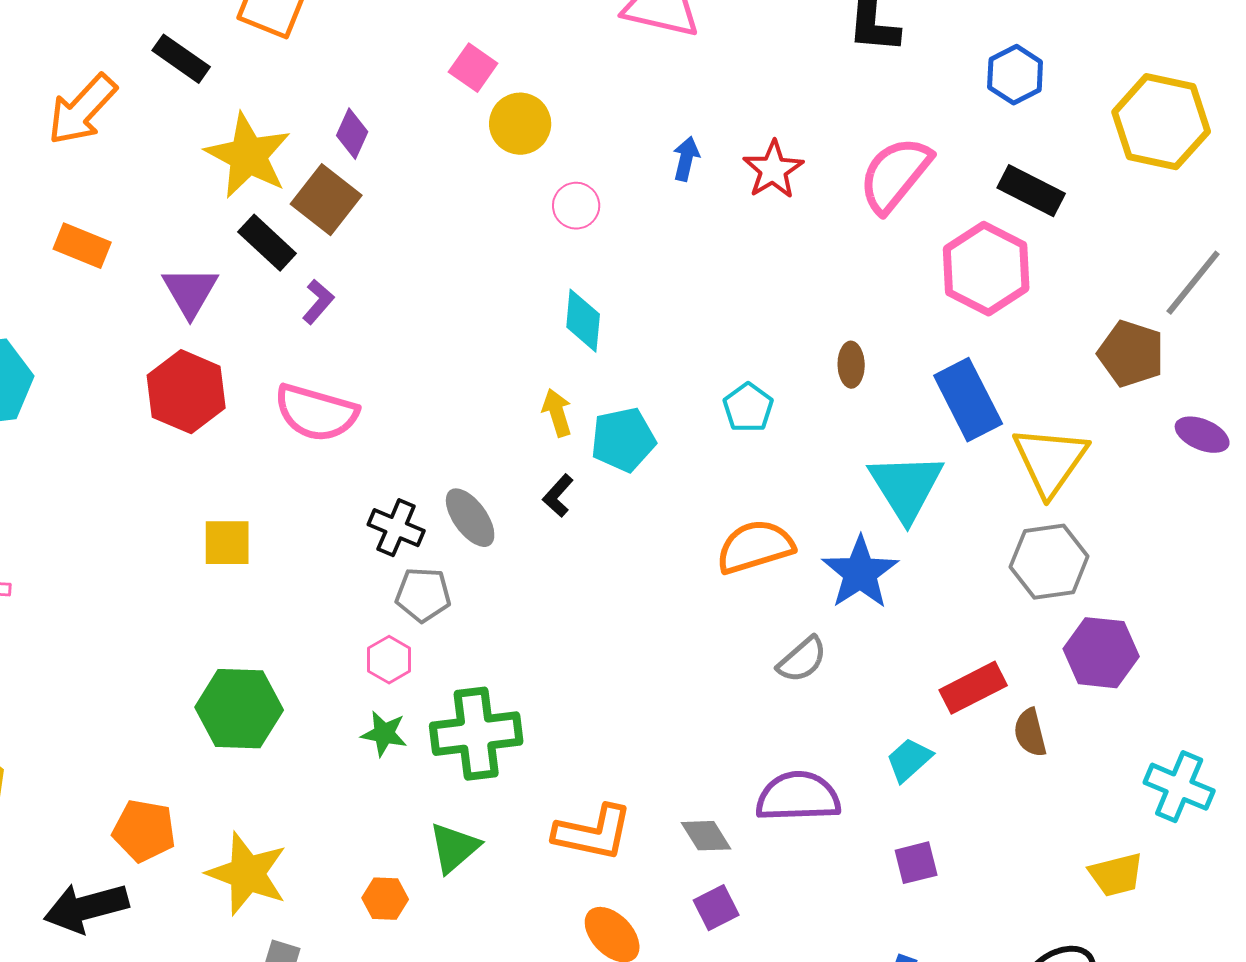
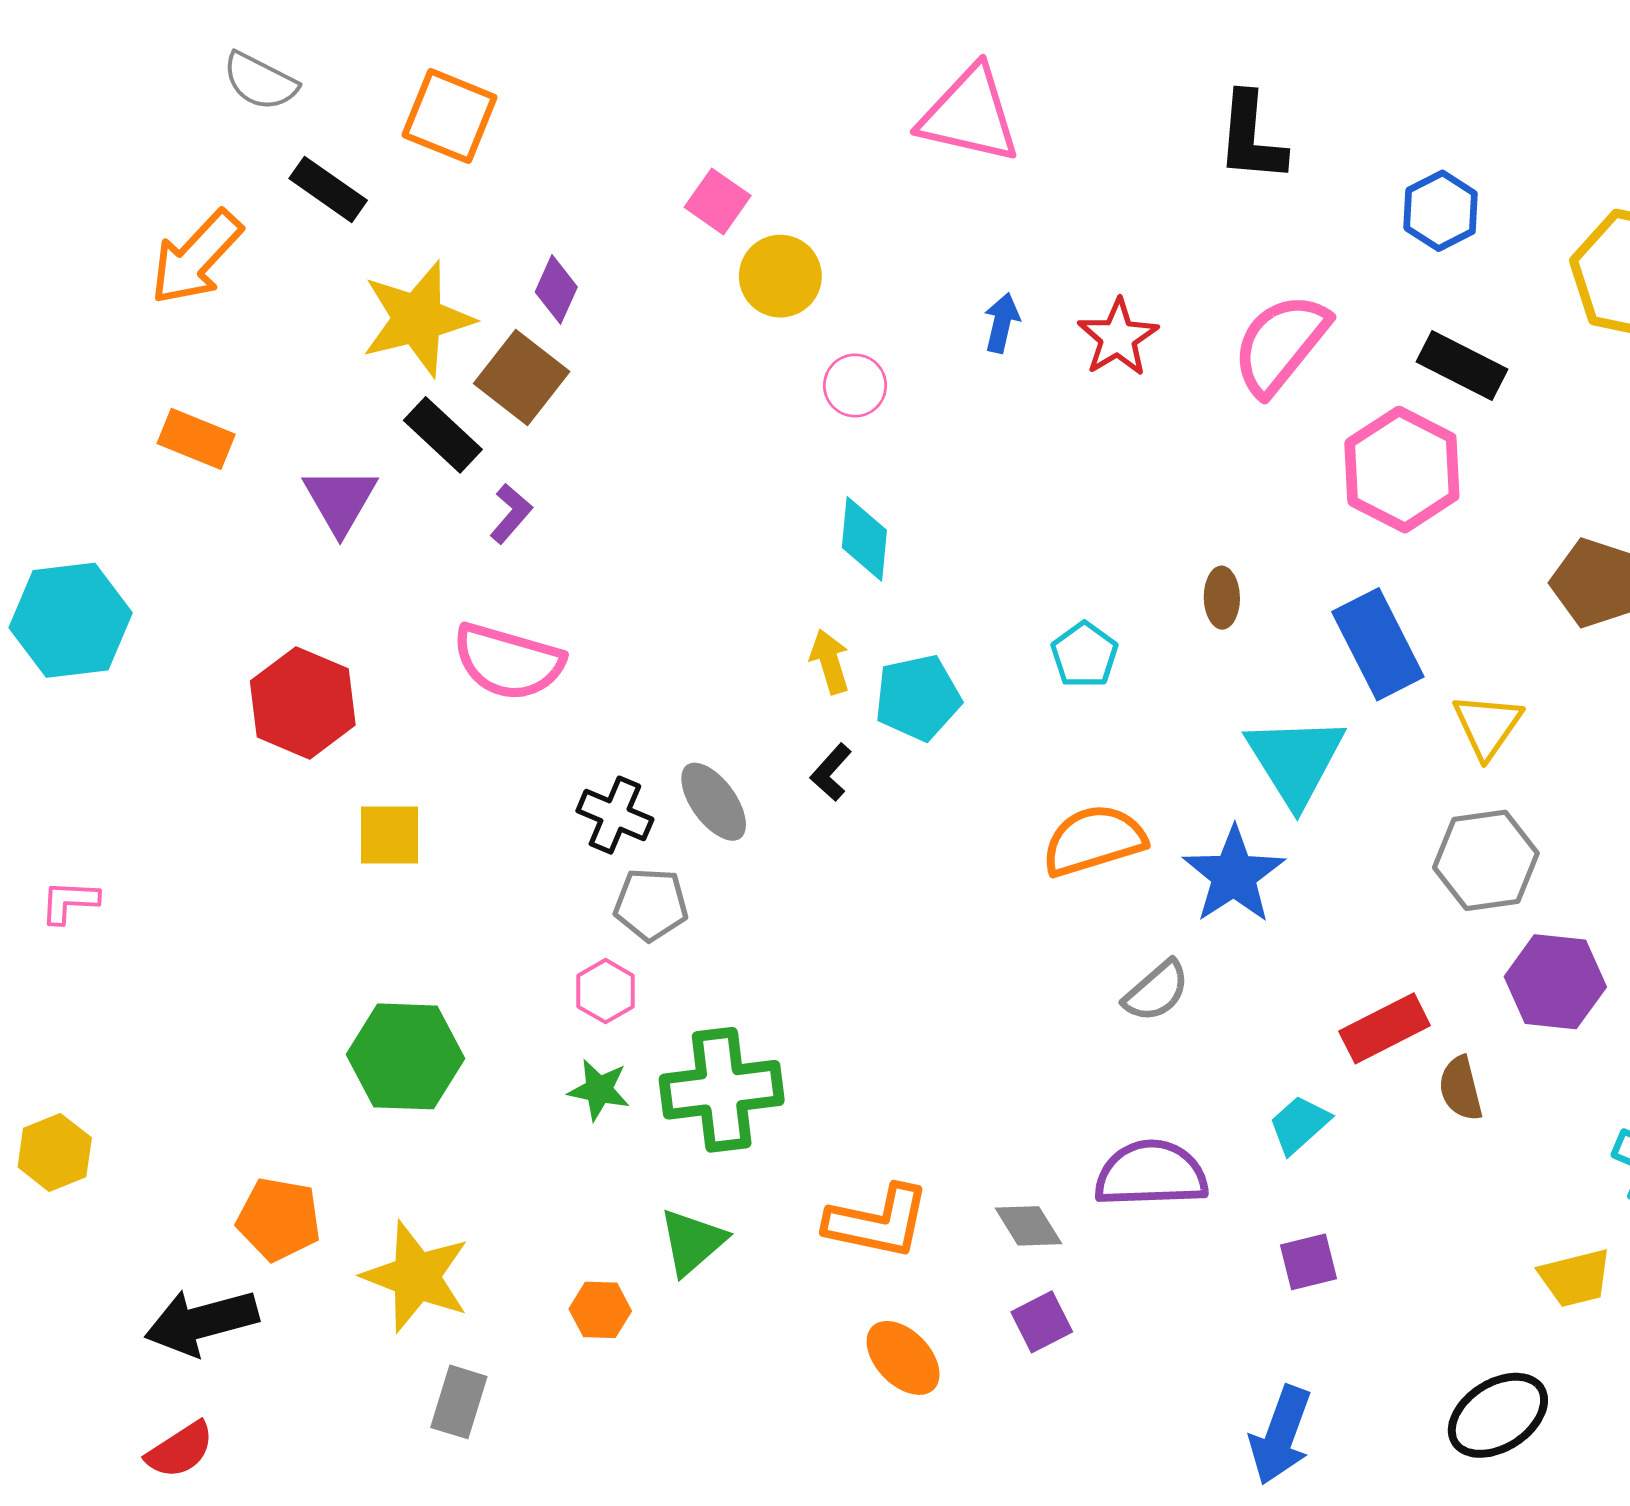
yellow star: (248, 156) -> (418, 319), turned 30
red hexagon: (186, 392) -> (303, 703), moved
yellow triangle: (1050, 461) -> (1487, 726), size x0.7

